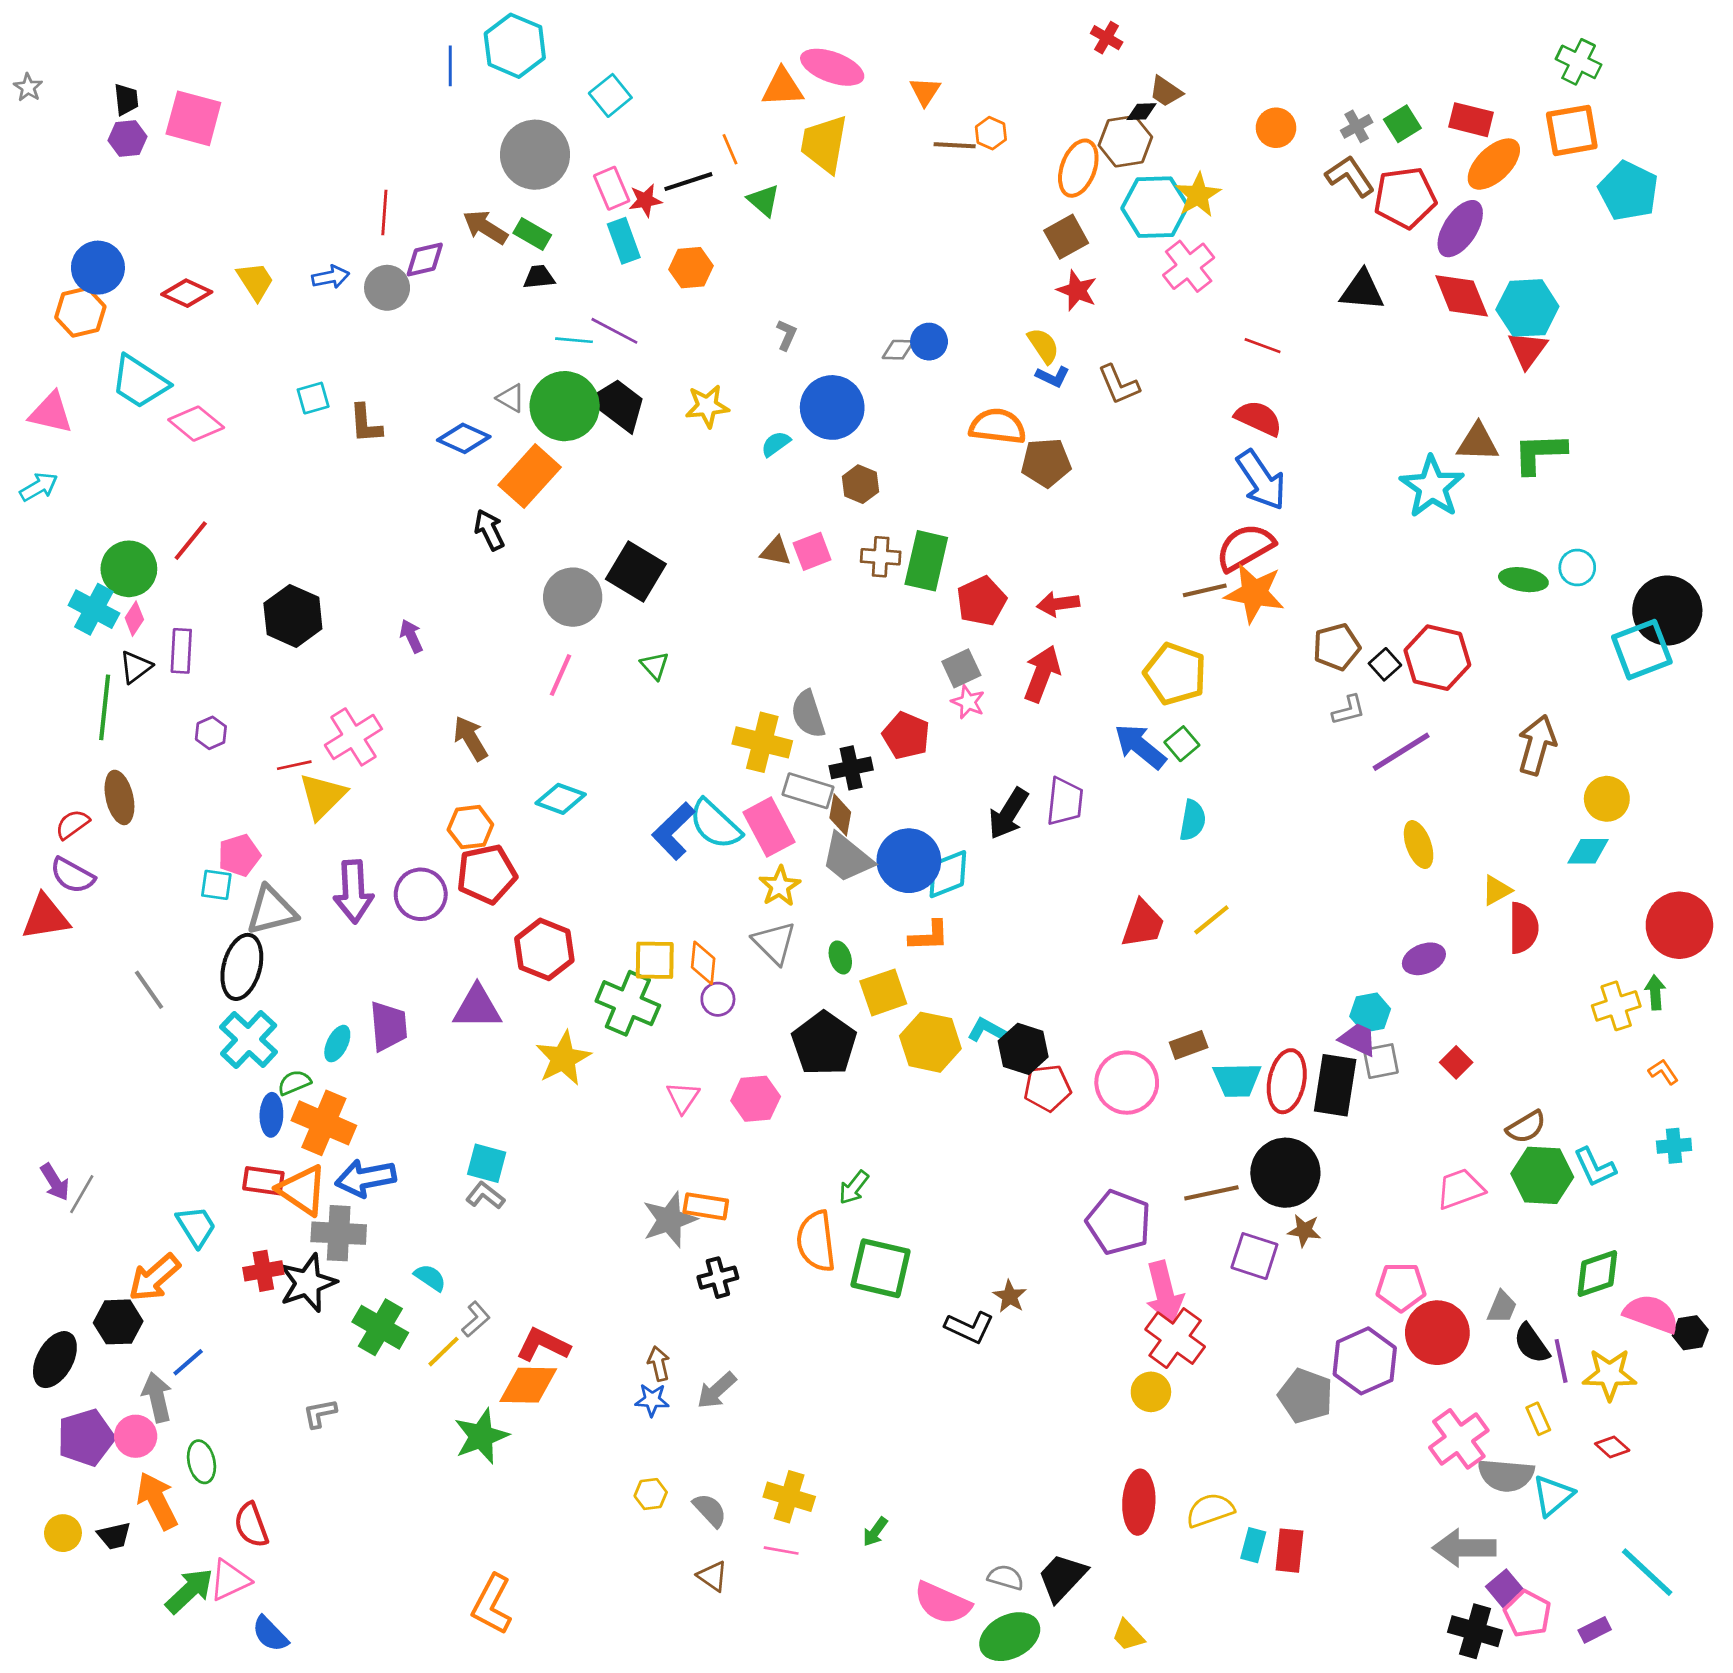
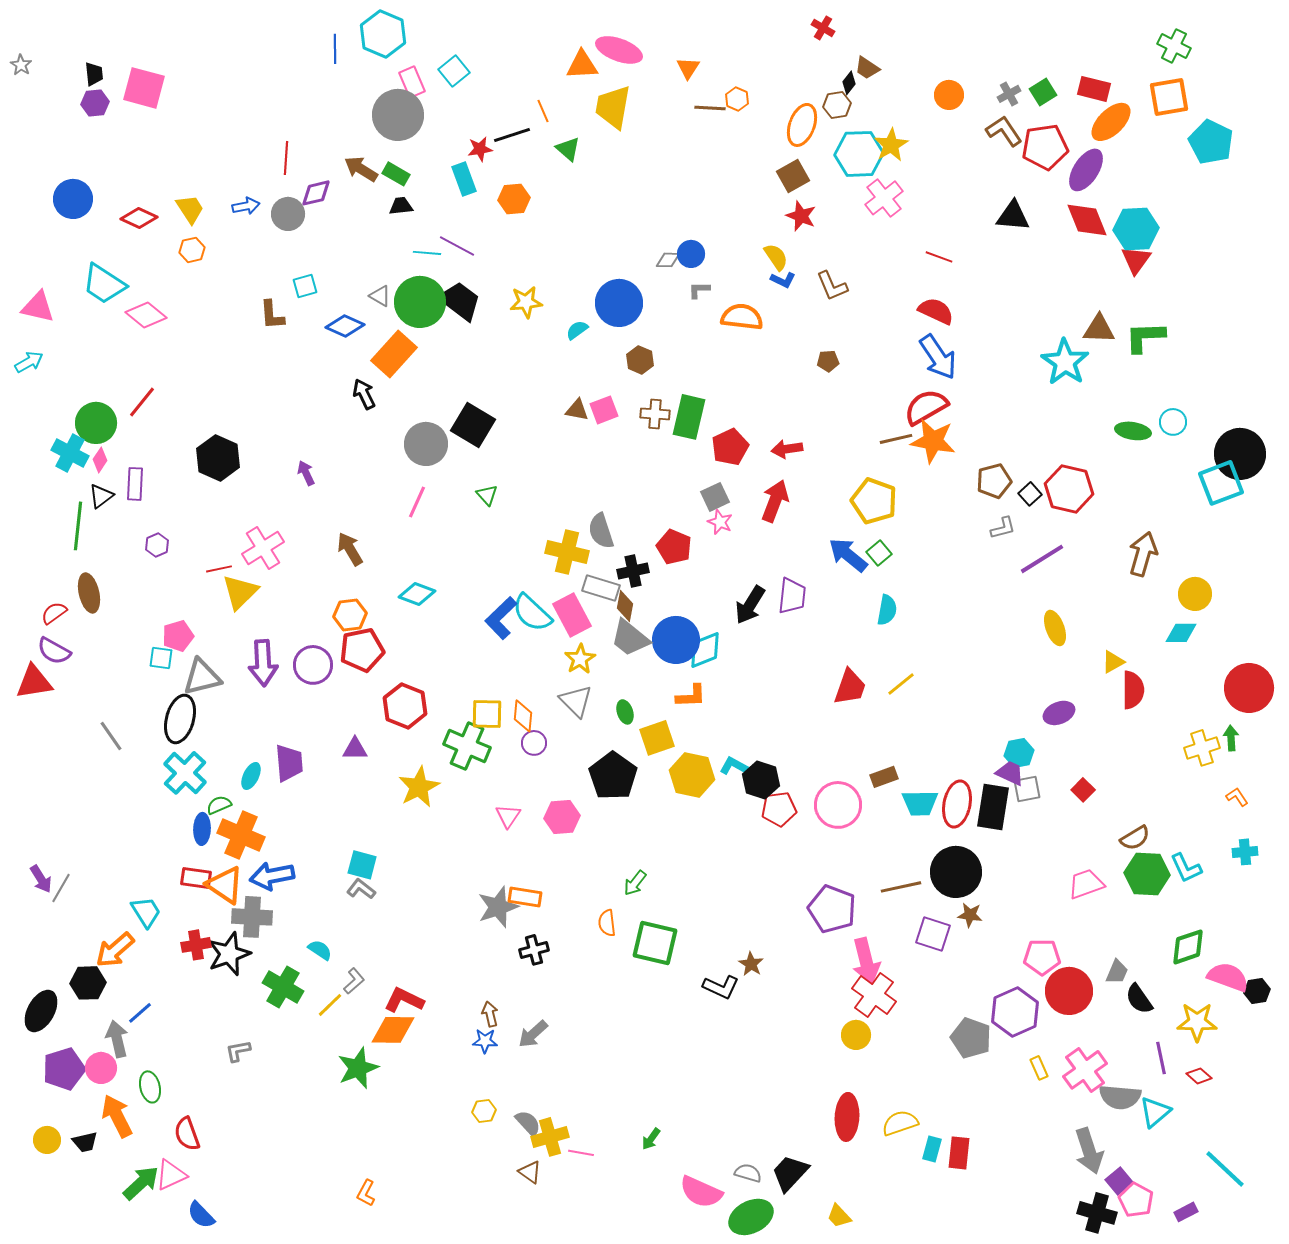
black diamond: (1142, 112) -> (849, 83), turned -50
brown hexagon: (1125, 141) -> (837, 105), size x0.7
pink rectangle: (612, 188) -> (412, 82), moved
orange hexagon: (80, 312) -> (192, 250), moved, size x0.7
gray L-shape: (786, 335) -> (699, 290), moved, turned -115
cyan square: (313, 398) -> (305, 286), moved
brown pentagon: (1046, 463) -> (828, 361), moved, size x0.6
purple triangle: (477, 1007) -> (355, 749), size x0.7
orange semicircle: (816, 1241) -> (607, 923), size x0.6
purple line: (1561, 1361) -> (1161, 1058), moved
yellow rectangle: (1538, 1419) -> (1039, 1068), moved
yellow cross: (789, 1497) -> (550, 1137), moved, turned -33
gray arrow: (1464, 1548) -> (1089, 1151), turned -108
orange L-shape: (492, 1604) -> (366, 1193), size x0.6

